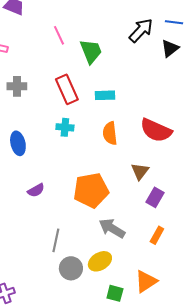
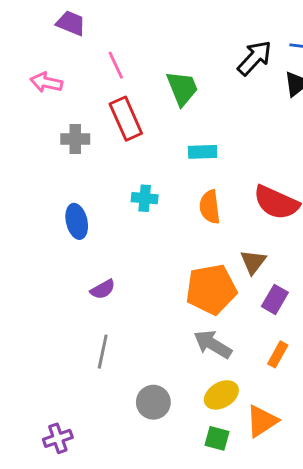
pink line: (59, 35) -> (116, 65), moved
red rectangle: (67, 89) -> (126, 119), moved
orange pentagon: (91, 190) -> (211, 289), moved
gray line: (56, 240) -> (103, 352), moved
yellow ellipse: (100, 261) -> (221, 395), moved

